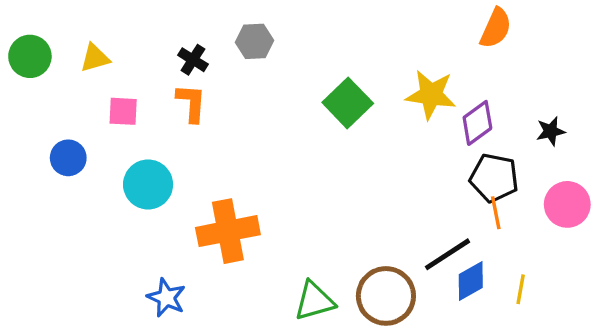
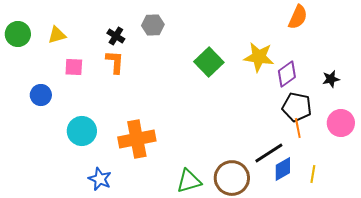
cyan circle: (148, 184) -> (82, 131), moved

